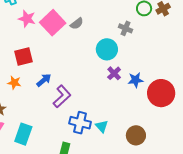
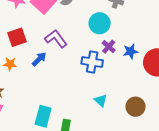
purple L-shape: (62, 96) -> (56, 39), moved, turned -80
blue cross: (80, 123) -> (92, 62), moved
cyan rectangle: (23, 134) -> (43, 116), moved

